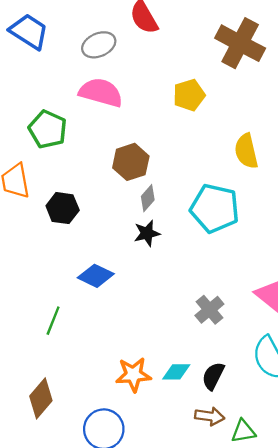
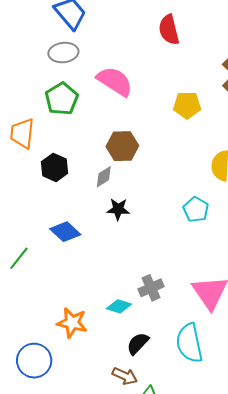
gray ellipse: (99, 45) -> (63, 53), moved
gray diamond: (148, 198) -> (104, 177), moved
cyan pentagon: (215, 208) -> (196, 210), moved, size x0.6
cyan diamond: (176, 372) -> (119, 306), moved

